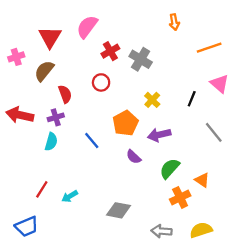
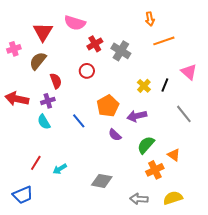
pink semicircle: (87, 27) -> (75, 23), turned -110
orange line: (209, 48) -> (164, 41), moved
yellow cross: (152, 100) -> (144, 86), moved
cyan semicircle: (51, 142) -> (44, 122), turned 133

